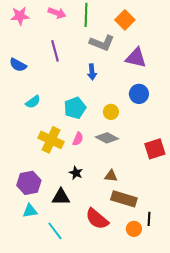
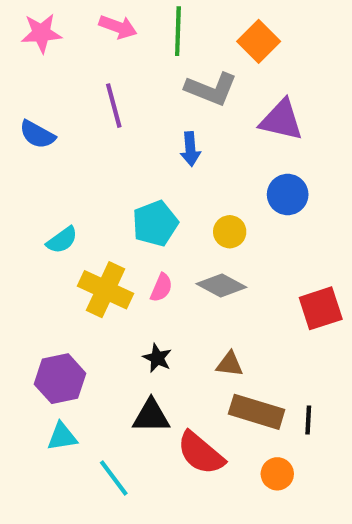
cyan semicircle: (33, 102) -> (62, 240), moved
black triangle: (61, 197) -> (151, 416), moved
black line: (149, 219) -> (308, 420), moved

